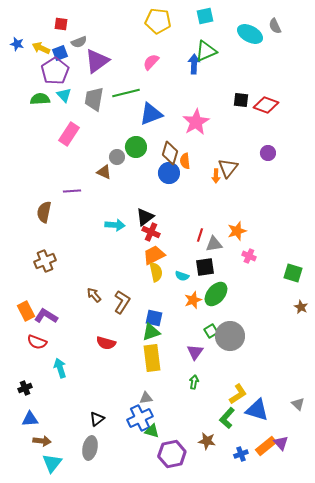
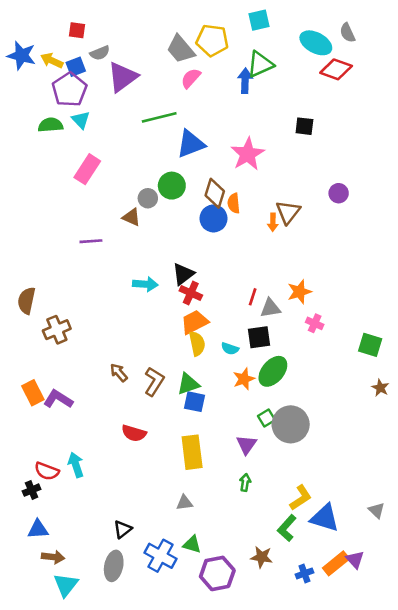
yellow pentagon: (158, 21) -> (212, 40), moved
blue star: (17, 44) -> (21, 55), size x1.6
gray trapezoid: (94, 99) -> (181, 49), moved, turned -50
red diamond: (266, 105) -> (336, 69), moved
brown semicircle: (44, 212) -> (27, 301), moved
green triangle: (151, 332) -> (188, 384), moved
red semicircle: (37, 342) -> (47, 471), moved
blue cross: (140, 418) -> (160, 556), moved, turned -35

